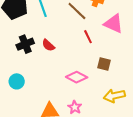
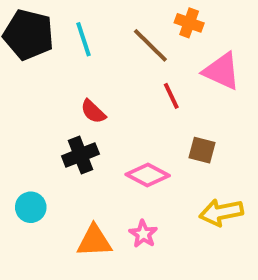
black cross: (25, 44) -> (80, 155), moved
cyan circle: (17, 81) -> (31, 207), moved

